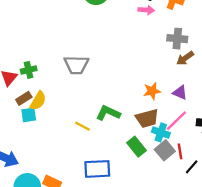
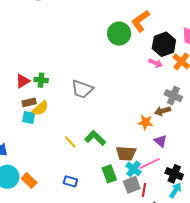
brown arrow: (185, 58) -> (163, 111), moved
orange star: (152, 91) -> (145, 122), moved
blue rectangle: (97, 169) -> (70, 181), size x0.6

